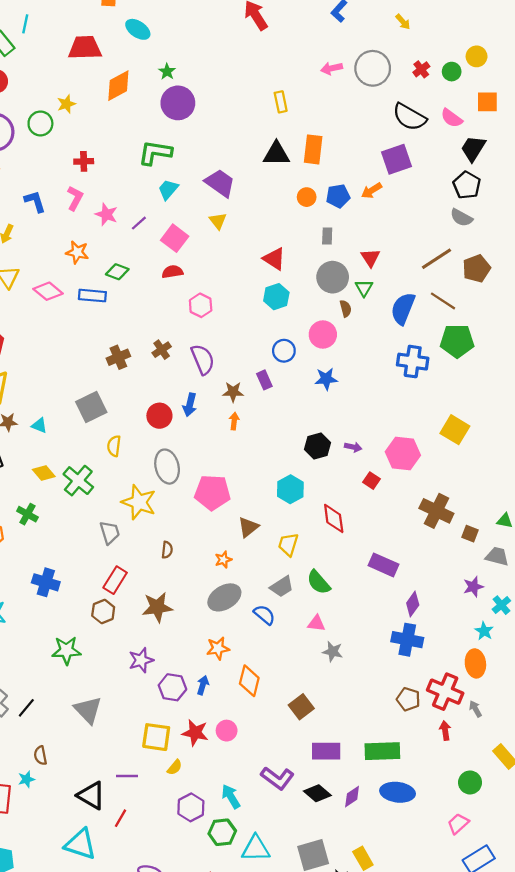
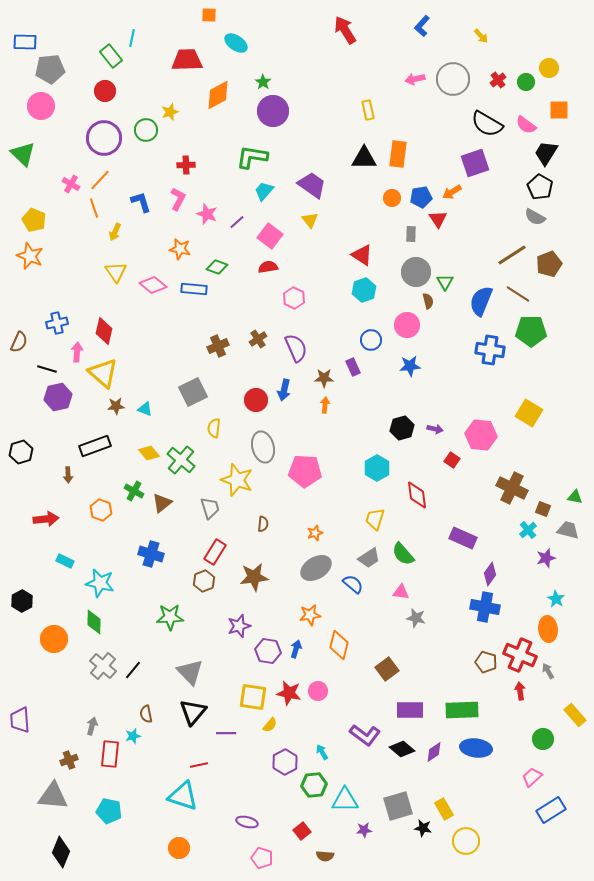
red triangle: (370, 258) -> (438, 219), moved
brown triangle: (248, 527) -> (162, 503), moved
cyan cross: (501, 605) -> (528, 530), moved
black triangle: (91, 795) -> (193, 712), moved, turned 40
cyan arrow: (231, 797) -> (322, 752), size x0.7
red line: (121, 818) -> (199, 765), moved, turned 48

